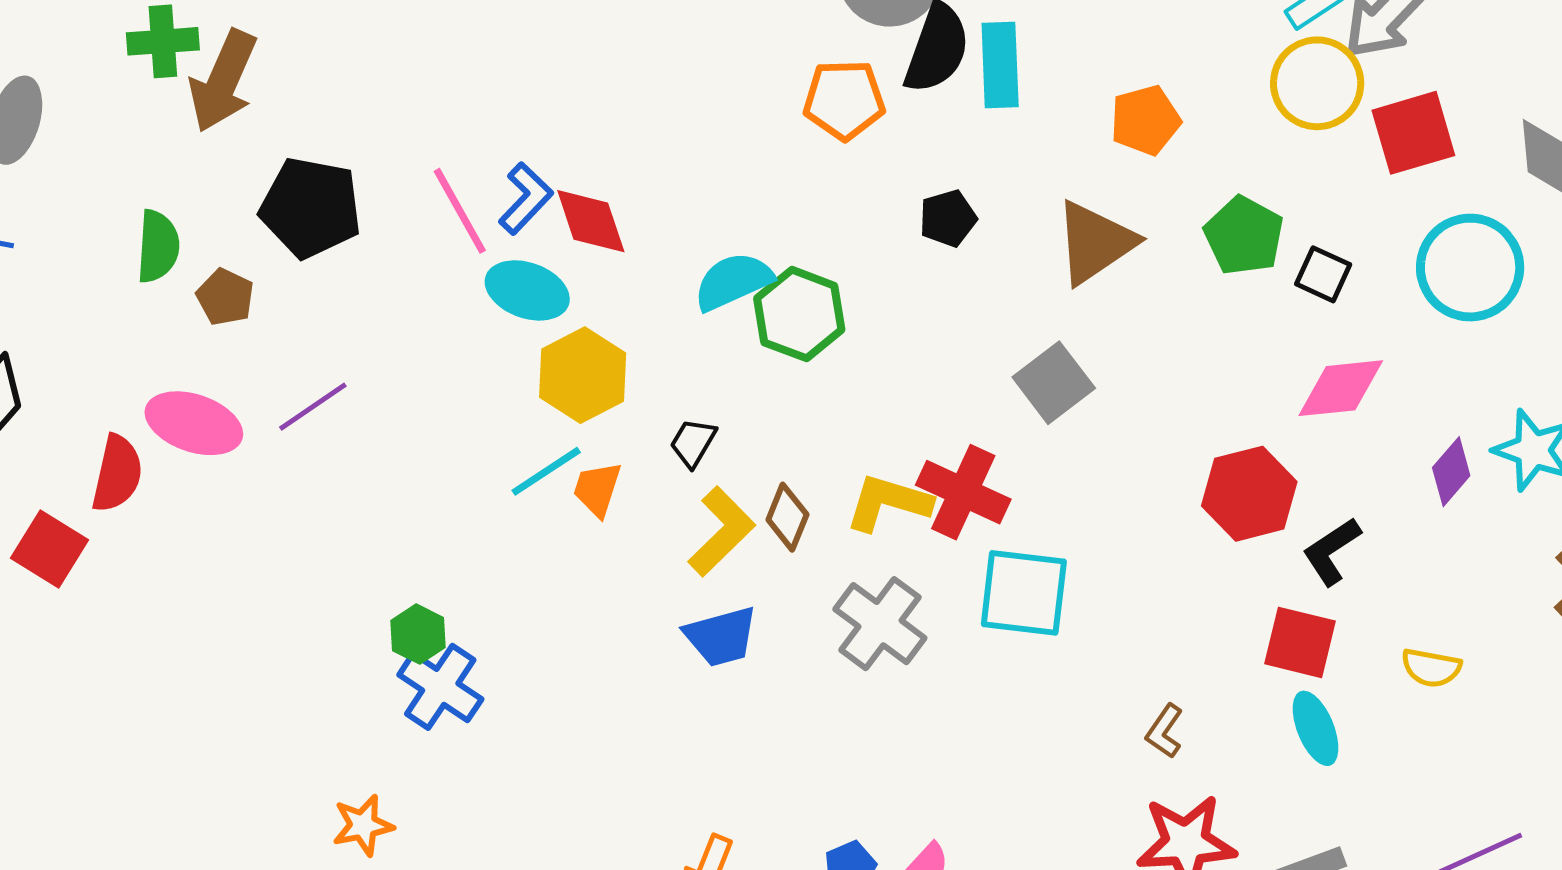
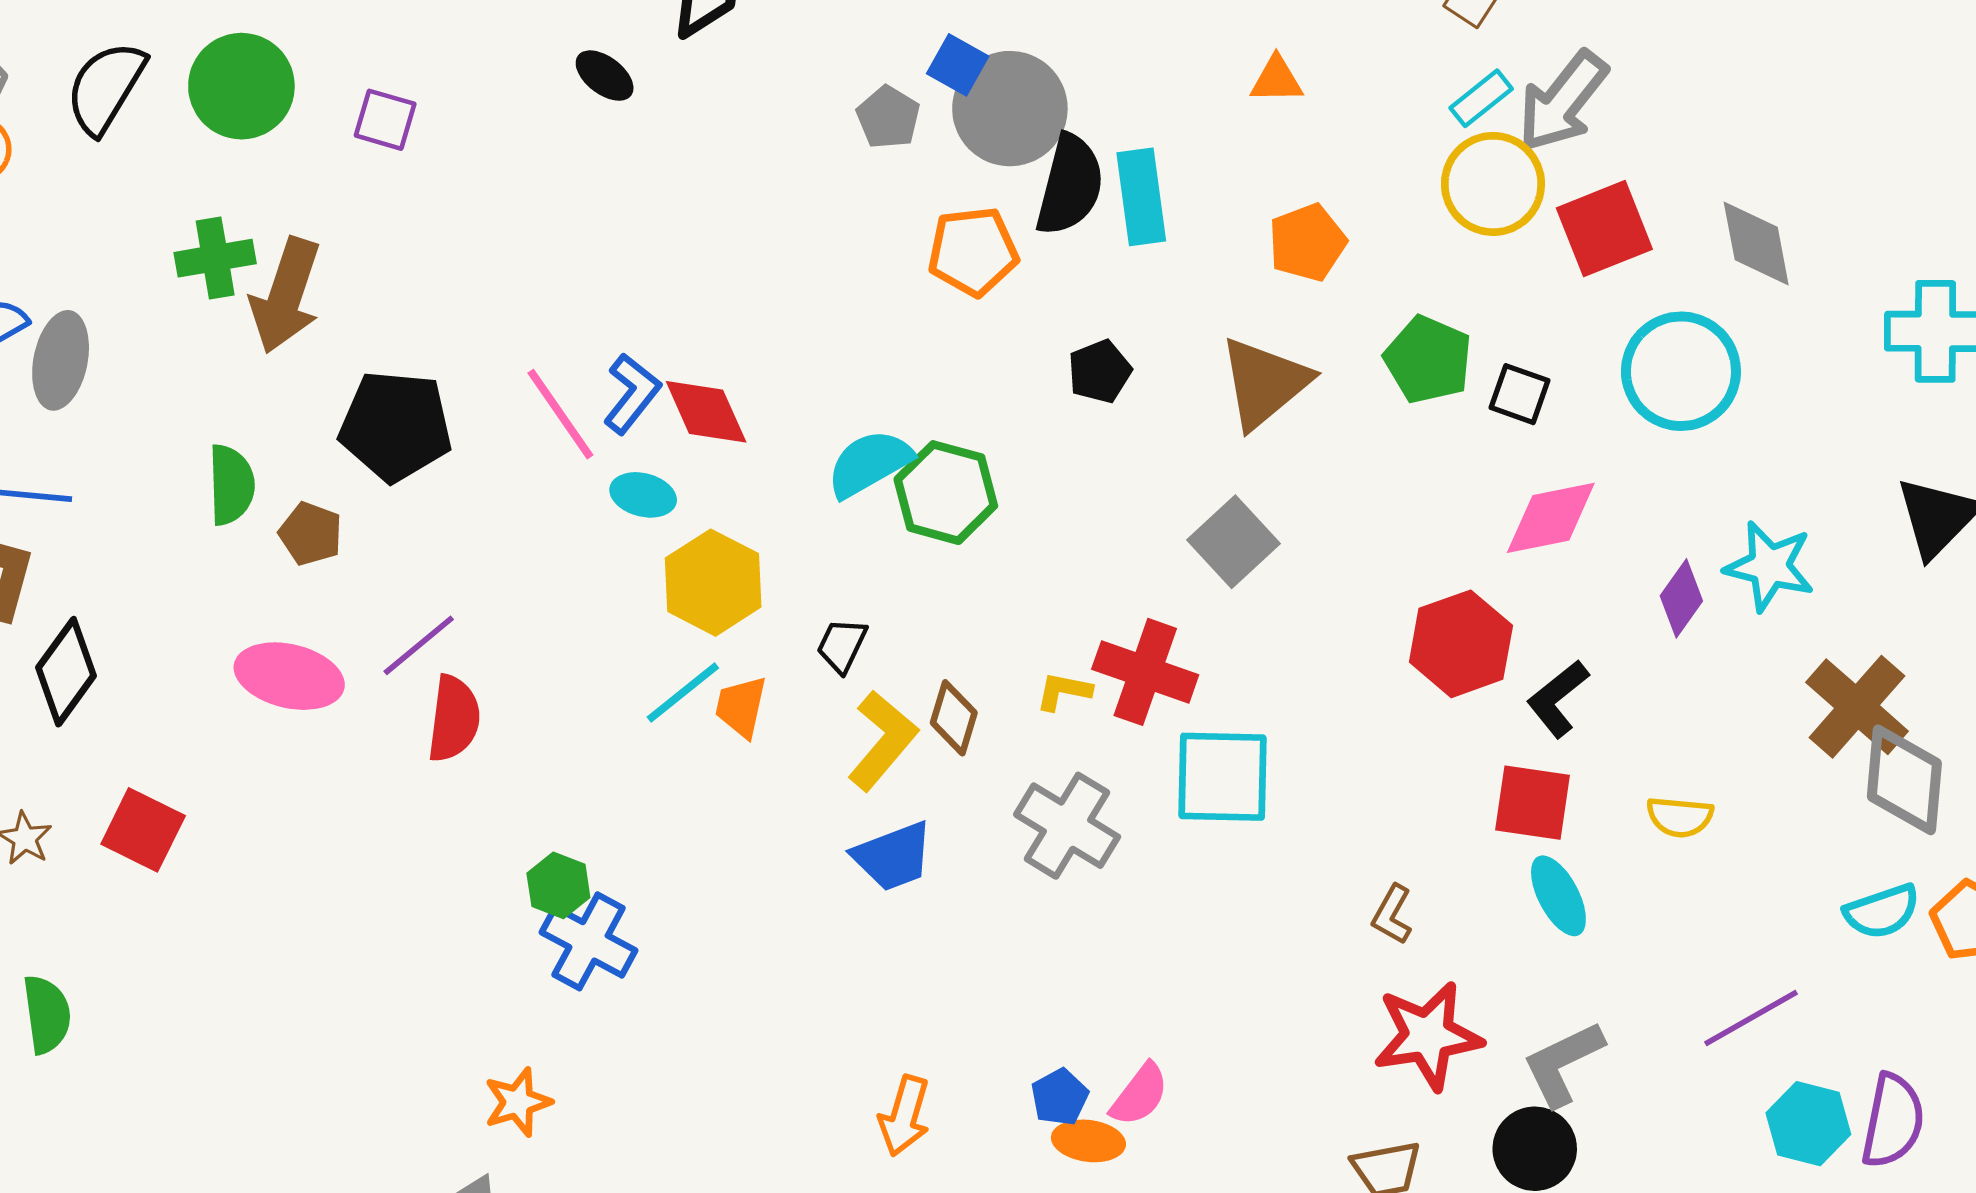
cyan ellipse: (527, 290) -> (643, 495), size x0.7
red semicircle: (117, 474) -> (454, 719), moved
yellow L-shape: (888, 503) -> (1064, 691), size x0.6

